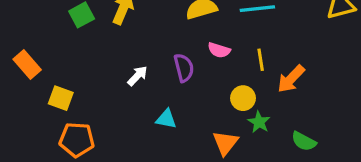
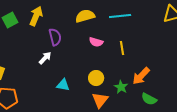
purple semicircle: (184, 68) -> (55, 37), moved
orange arrow: (291, 79) -> (141, 76), moved
yellow circle: (243, 98) -> (96, 78), moved

